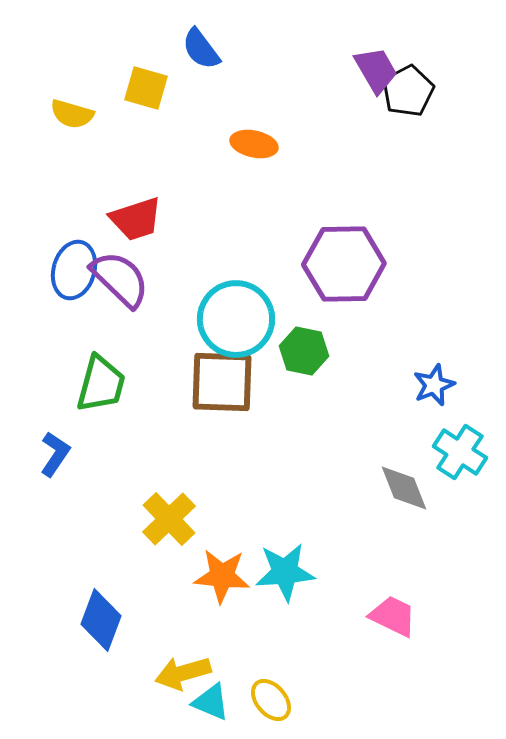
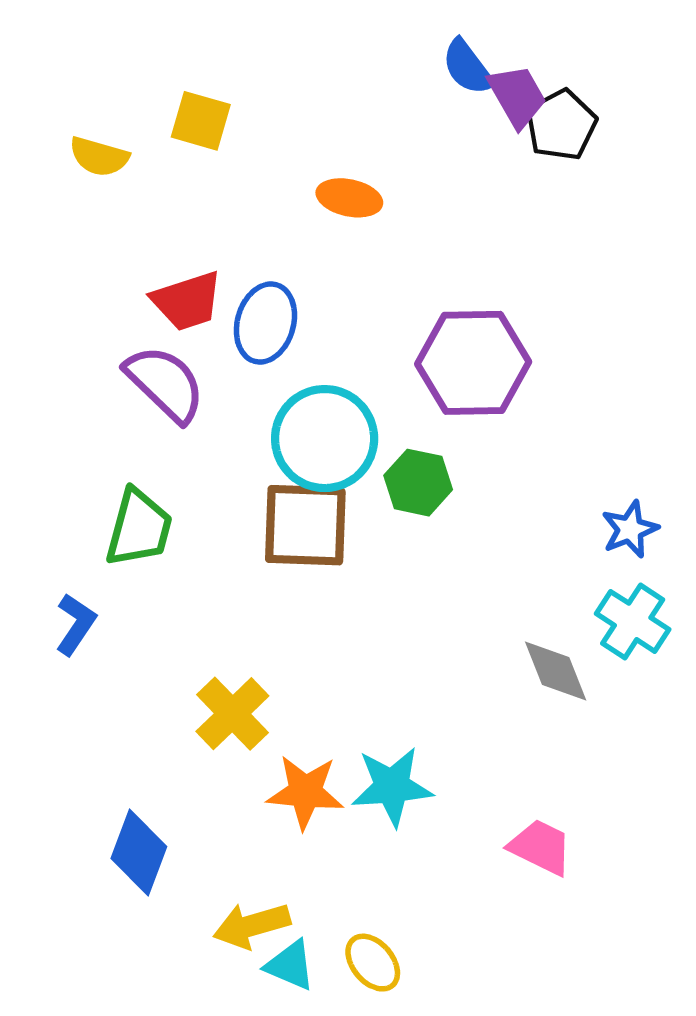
blue semicircle: (201, 49) -> (468, 67), moved
blue ellipse: (74, 270) -> (265, 323), moved
blue star: (434, 385) -> (630, 529), moved

